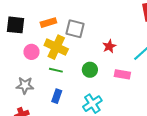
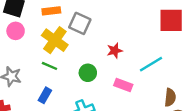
pink circle: (31, 52) -> (16, 31), moved

